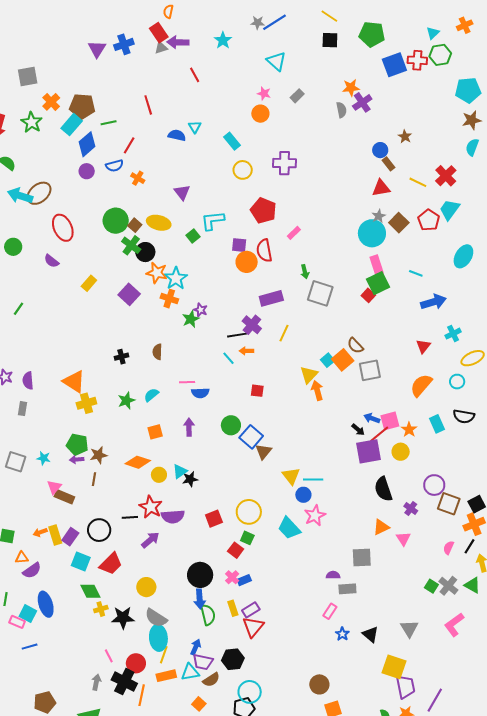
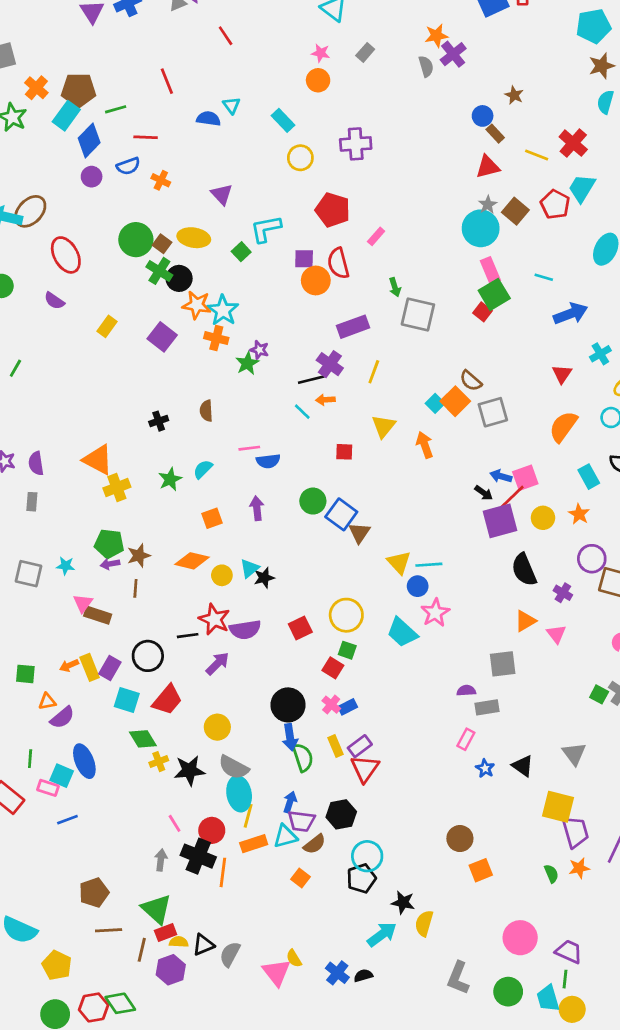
red line: (129, 145) -> (146, 137), turned 66
yellow triangle: (309, 375) -> (384, 426), moved
orange star: (409, 430) -> (579, 514), moved

